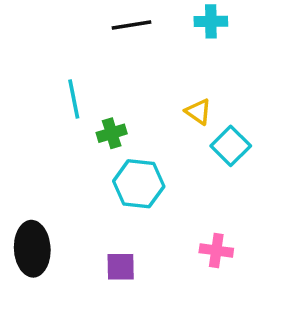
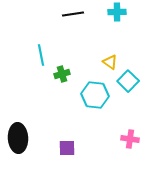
cyan hexagon: (139, 184) -> (95, 95), moved
pink cross: (216, 251) -> (130, 139), moved

